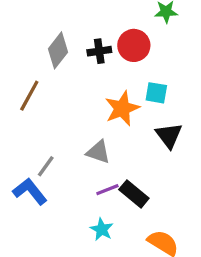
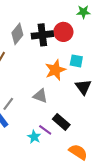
black cross: (99, 51) -> (42, 35), size x1.5
purple line: (107, 190) -> (45, 130), moved, turned 56
cyan star: (102, 229) -> (34, 137), moved

